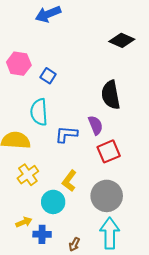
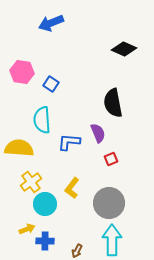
red square: (109, 151) -> (111, 159), size x0.6
cyan circle: (53, 202) -> (45, 204), moved

